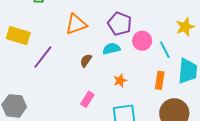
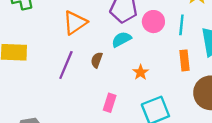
cyan line: (165, 50) -> (181, 25), turned 48
purple line: (43, 57) -> (66, 65), moved

